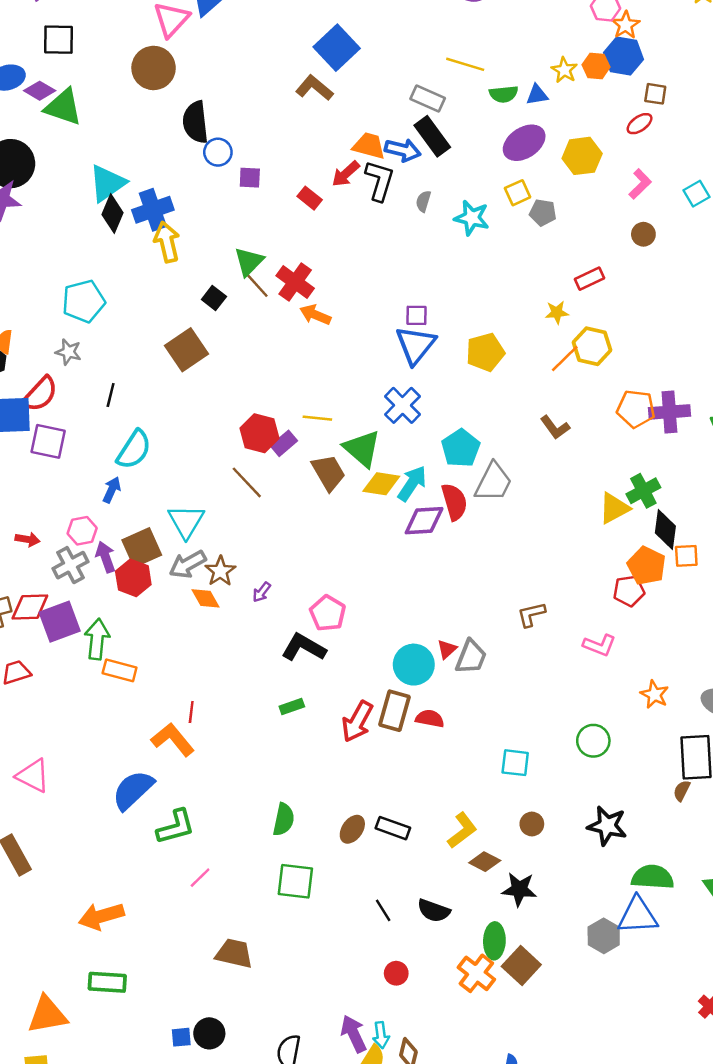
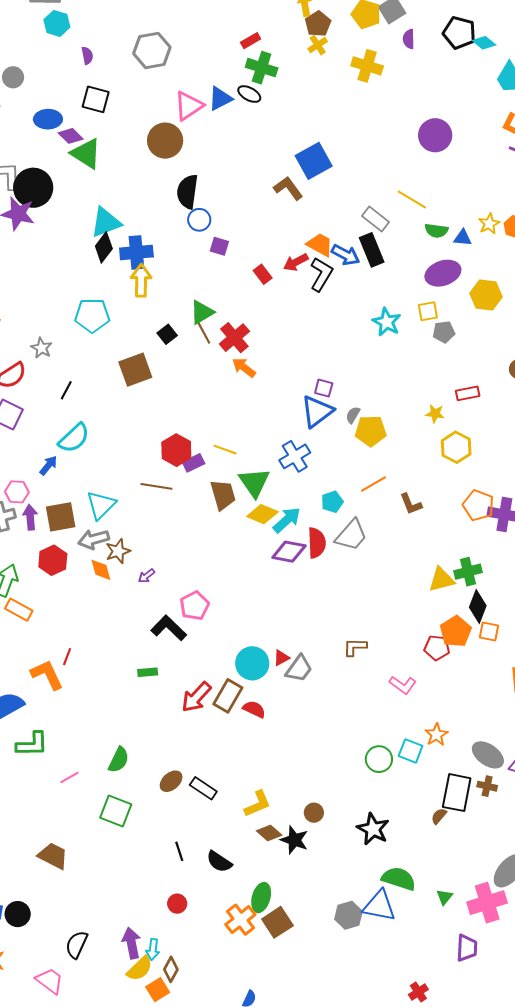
gray semicircle: (423, 201) -> (353, 415), moved
gray pentagon: (543, 213) -> (444, 332), turned -30
cyan pentagon: (84, 301) -> (92, 315), moved
orange line: (565, 359) -> (373, 484), moved
cyan pentagon: (461, 448) -> (332, 502), size x0.7
brown line: (247, 482) -> (156, 486), turned -52
red hexagon: (133, 578) -> (53, 560), moved
cyan square: (515, 763) -> (411, 751), moved
pink line: (200, 878) -> (69, 777), moved
black star: (519, 889) -> (294, 840), moved

